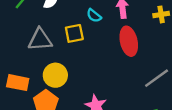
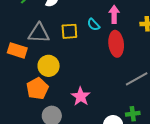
cyan semicircle: (94, 16) -> (94, 25), moved
orange rectangle: (18, 83) -> (17, 50), moved

